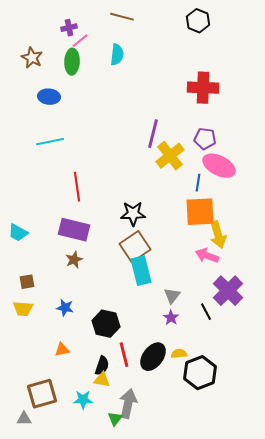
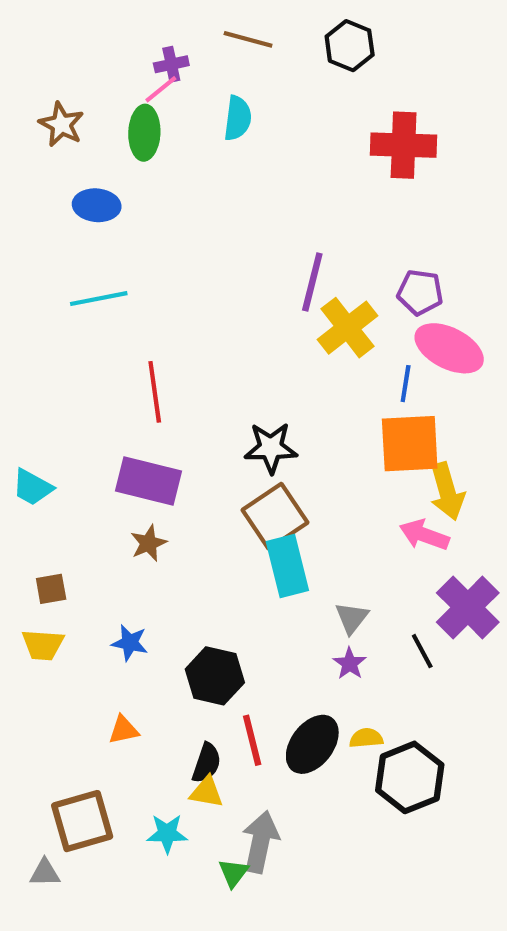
black hexagon: (198, 21) -> (350, 46), moved
purple cross: (69, 28) -> (171, 64), moved
red cross: (203, 88) -> (404, 145), moved

